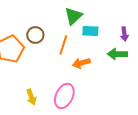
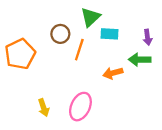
brown circle: (35, 35) -> (60, 34), moved
orange arrow: (81, 63) -> (113, 73), moved

